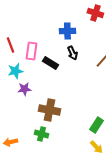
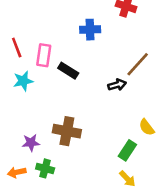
black arrow: (72, 53) -> (117, 85), moved, turned -80
purple star: (24, 89) -> (31, 143), moved
green cross: (41, 134) -> (45, 168), moved

